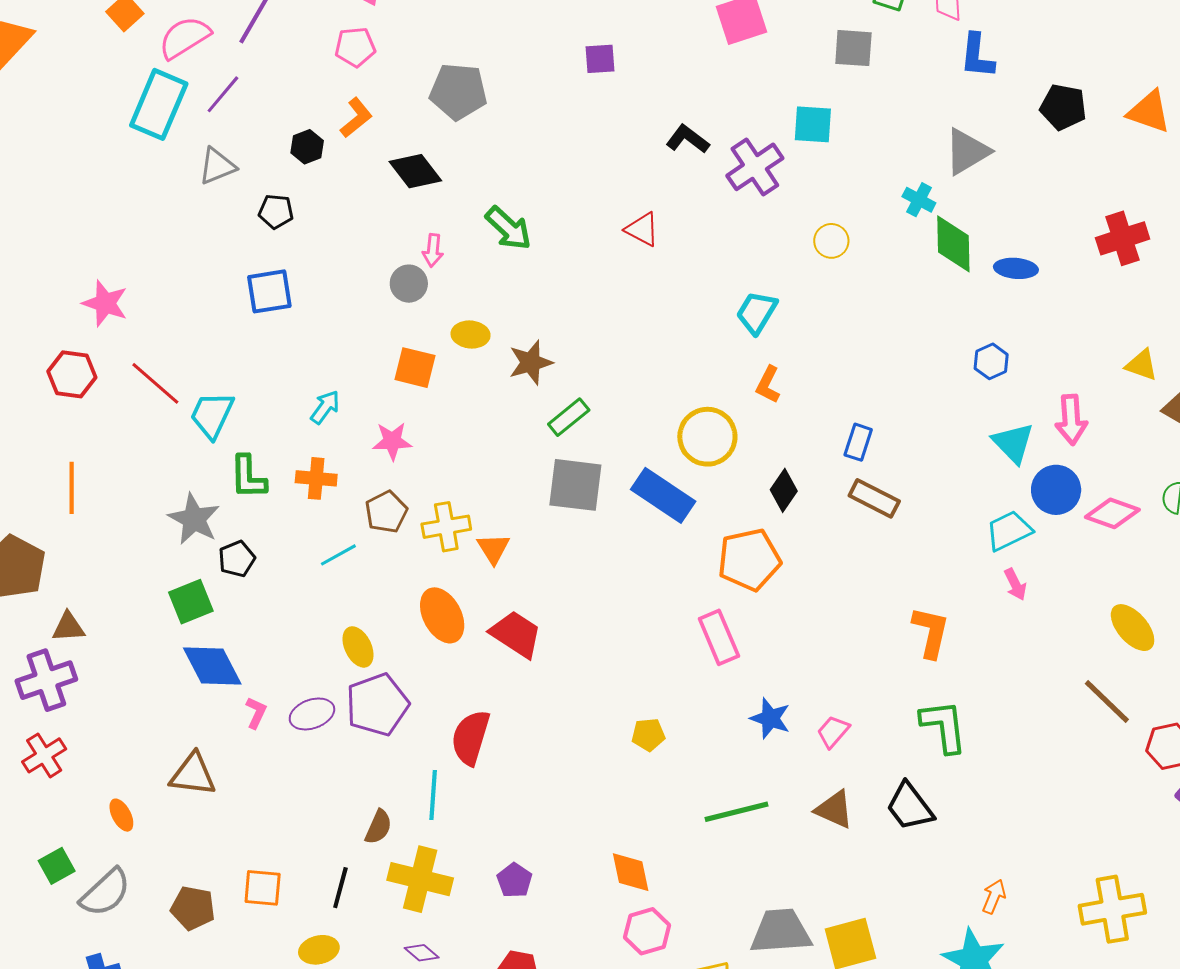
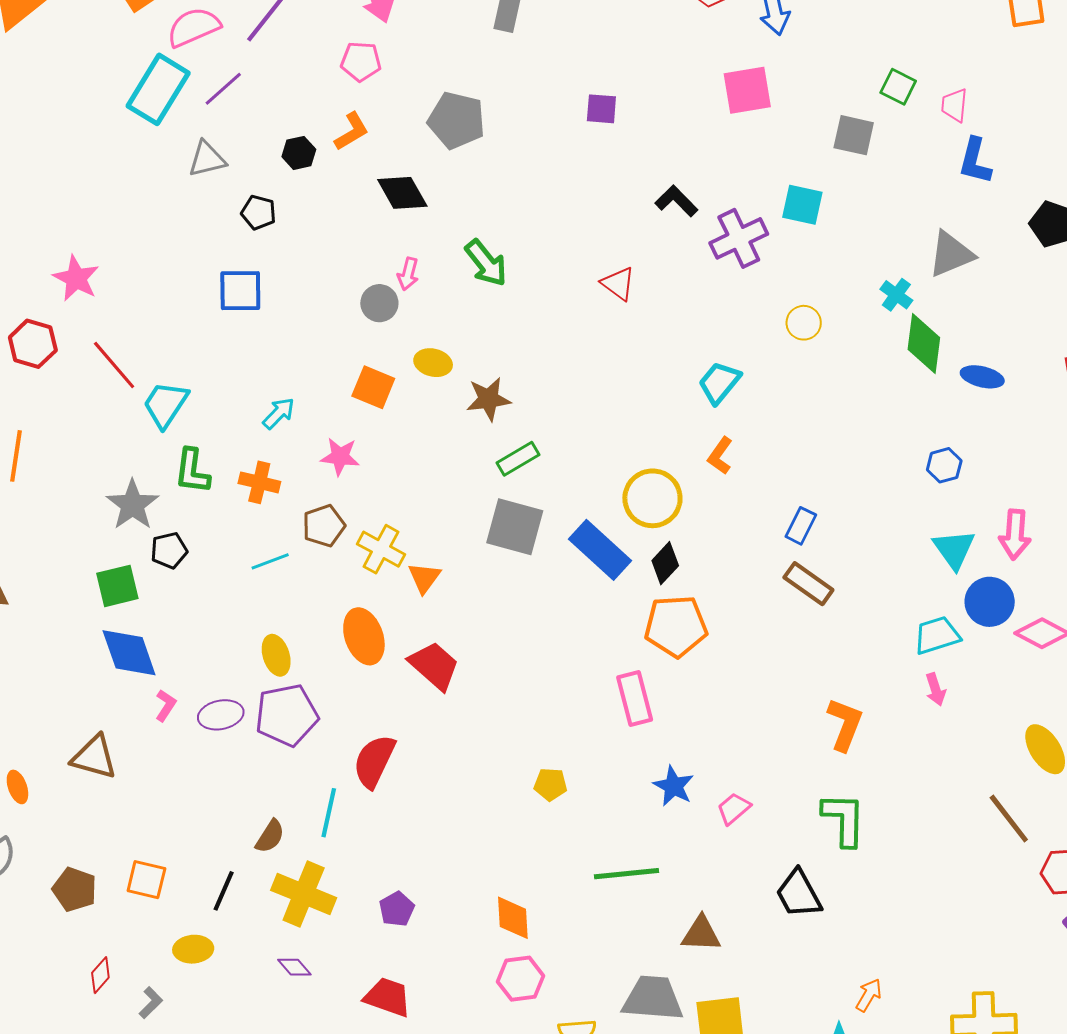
black diamond: (784, 490) -> (665, 563), moved
yellow cross: (446, 527) -> (381, 549), turned 30
brown triangle: (834, 809) -> (701, 934), moved, turned -30

